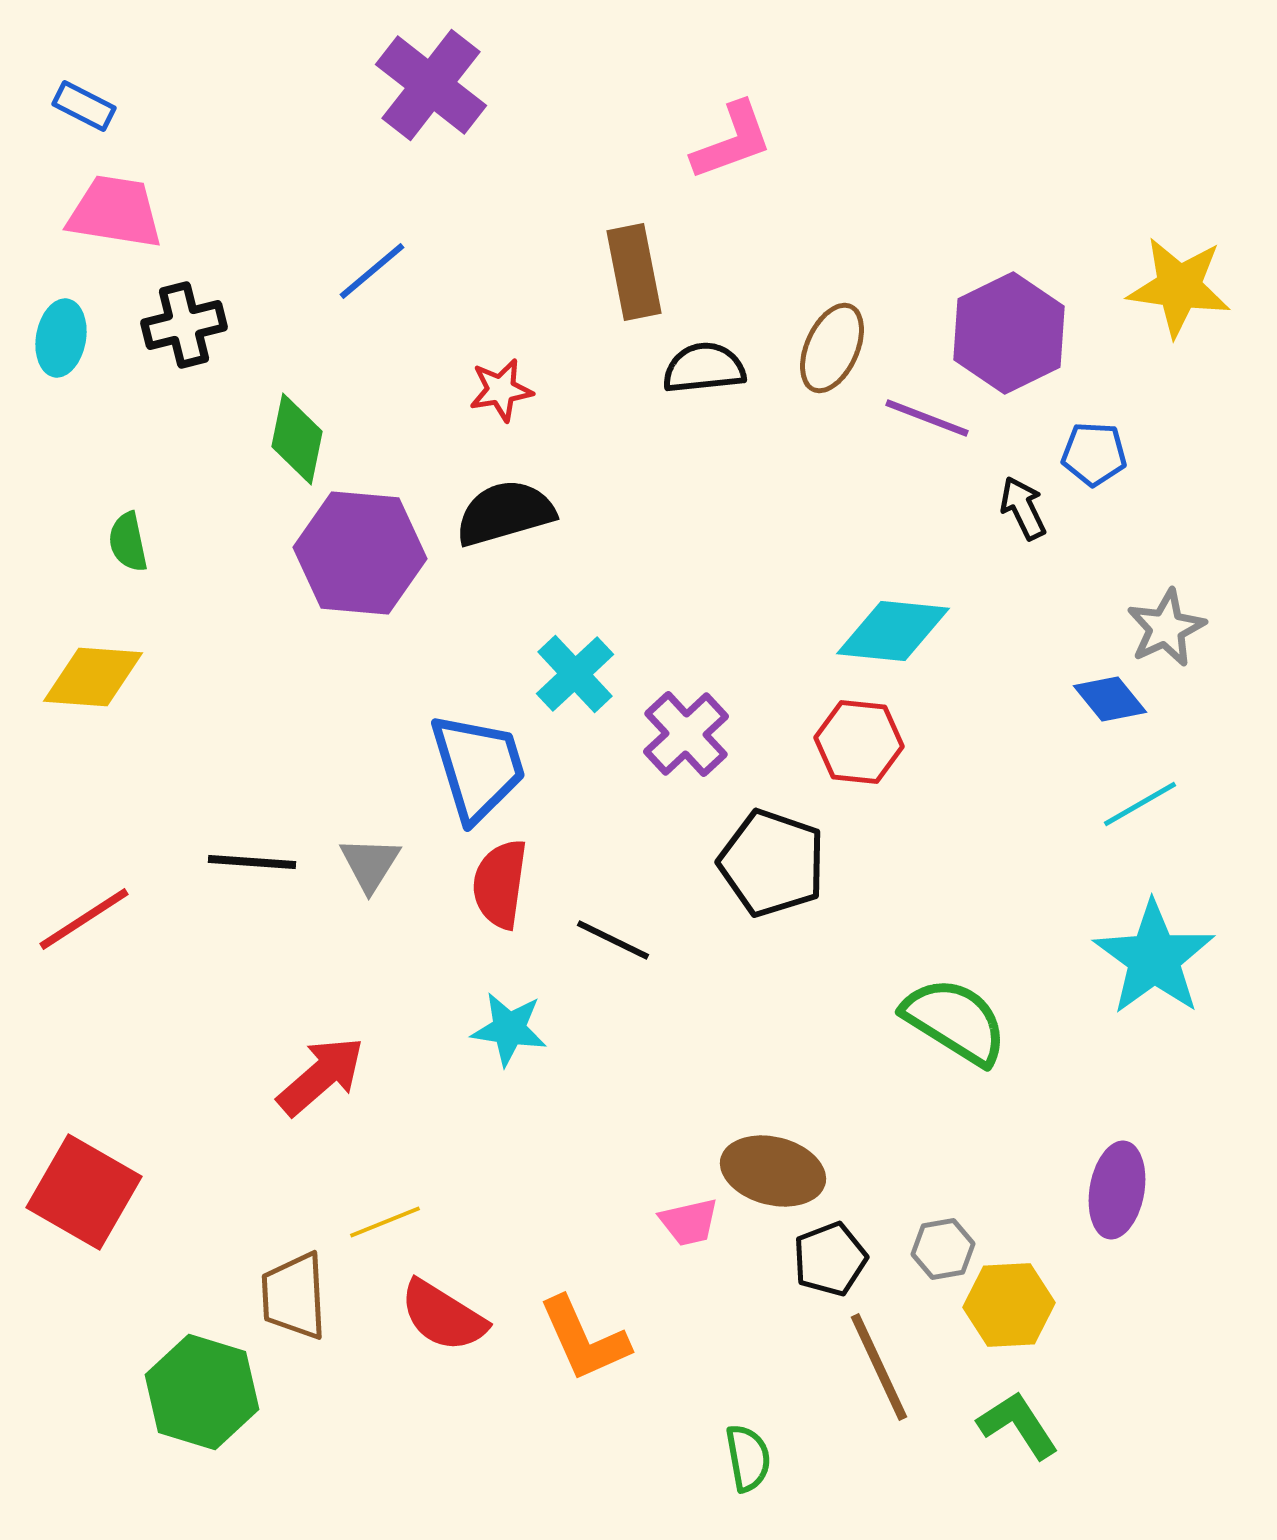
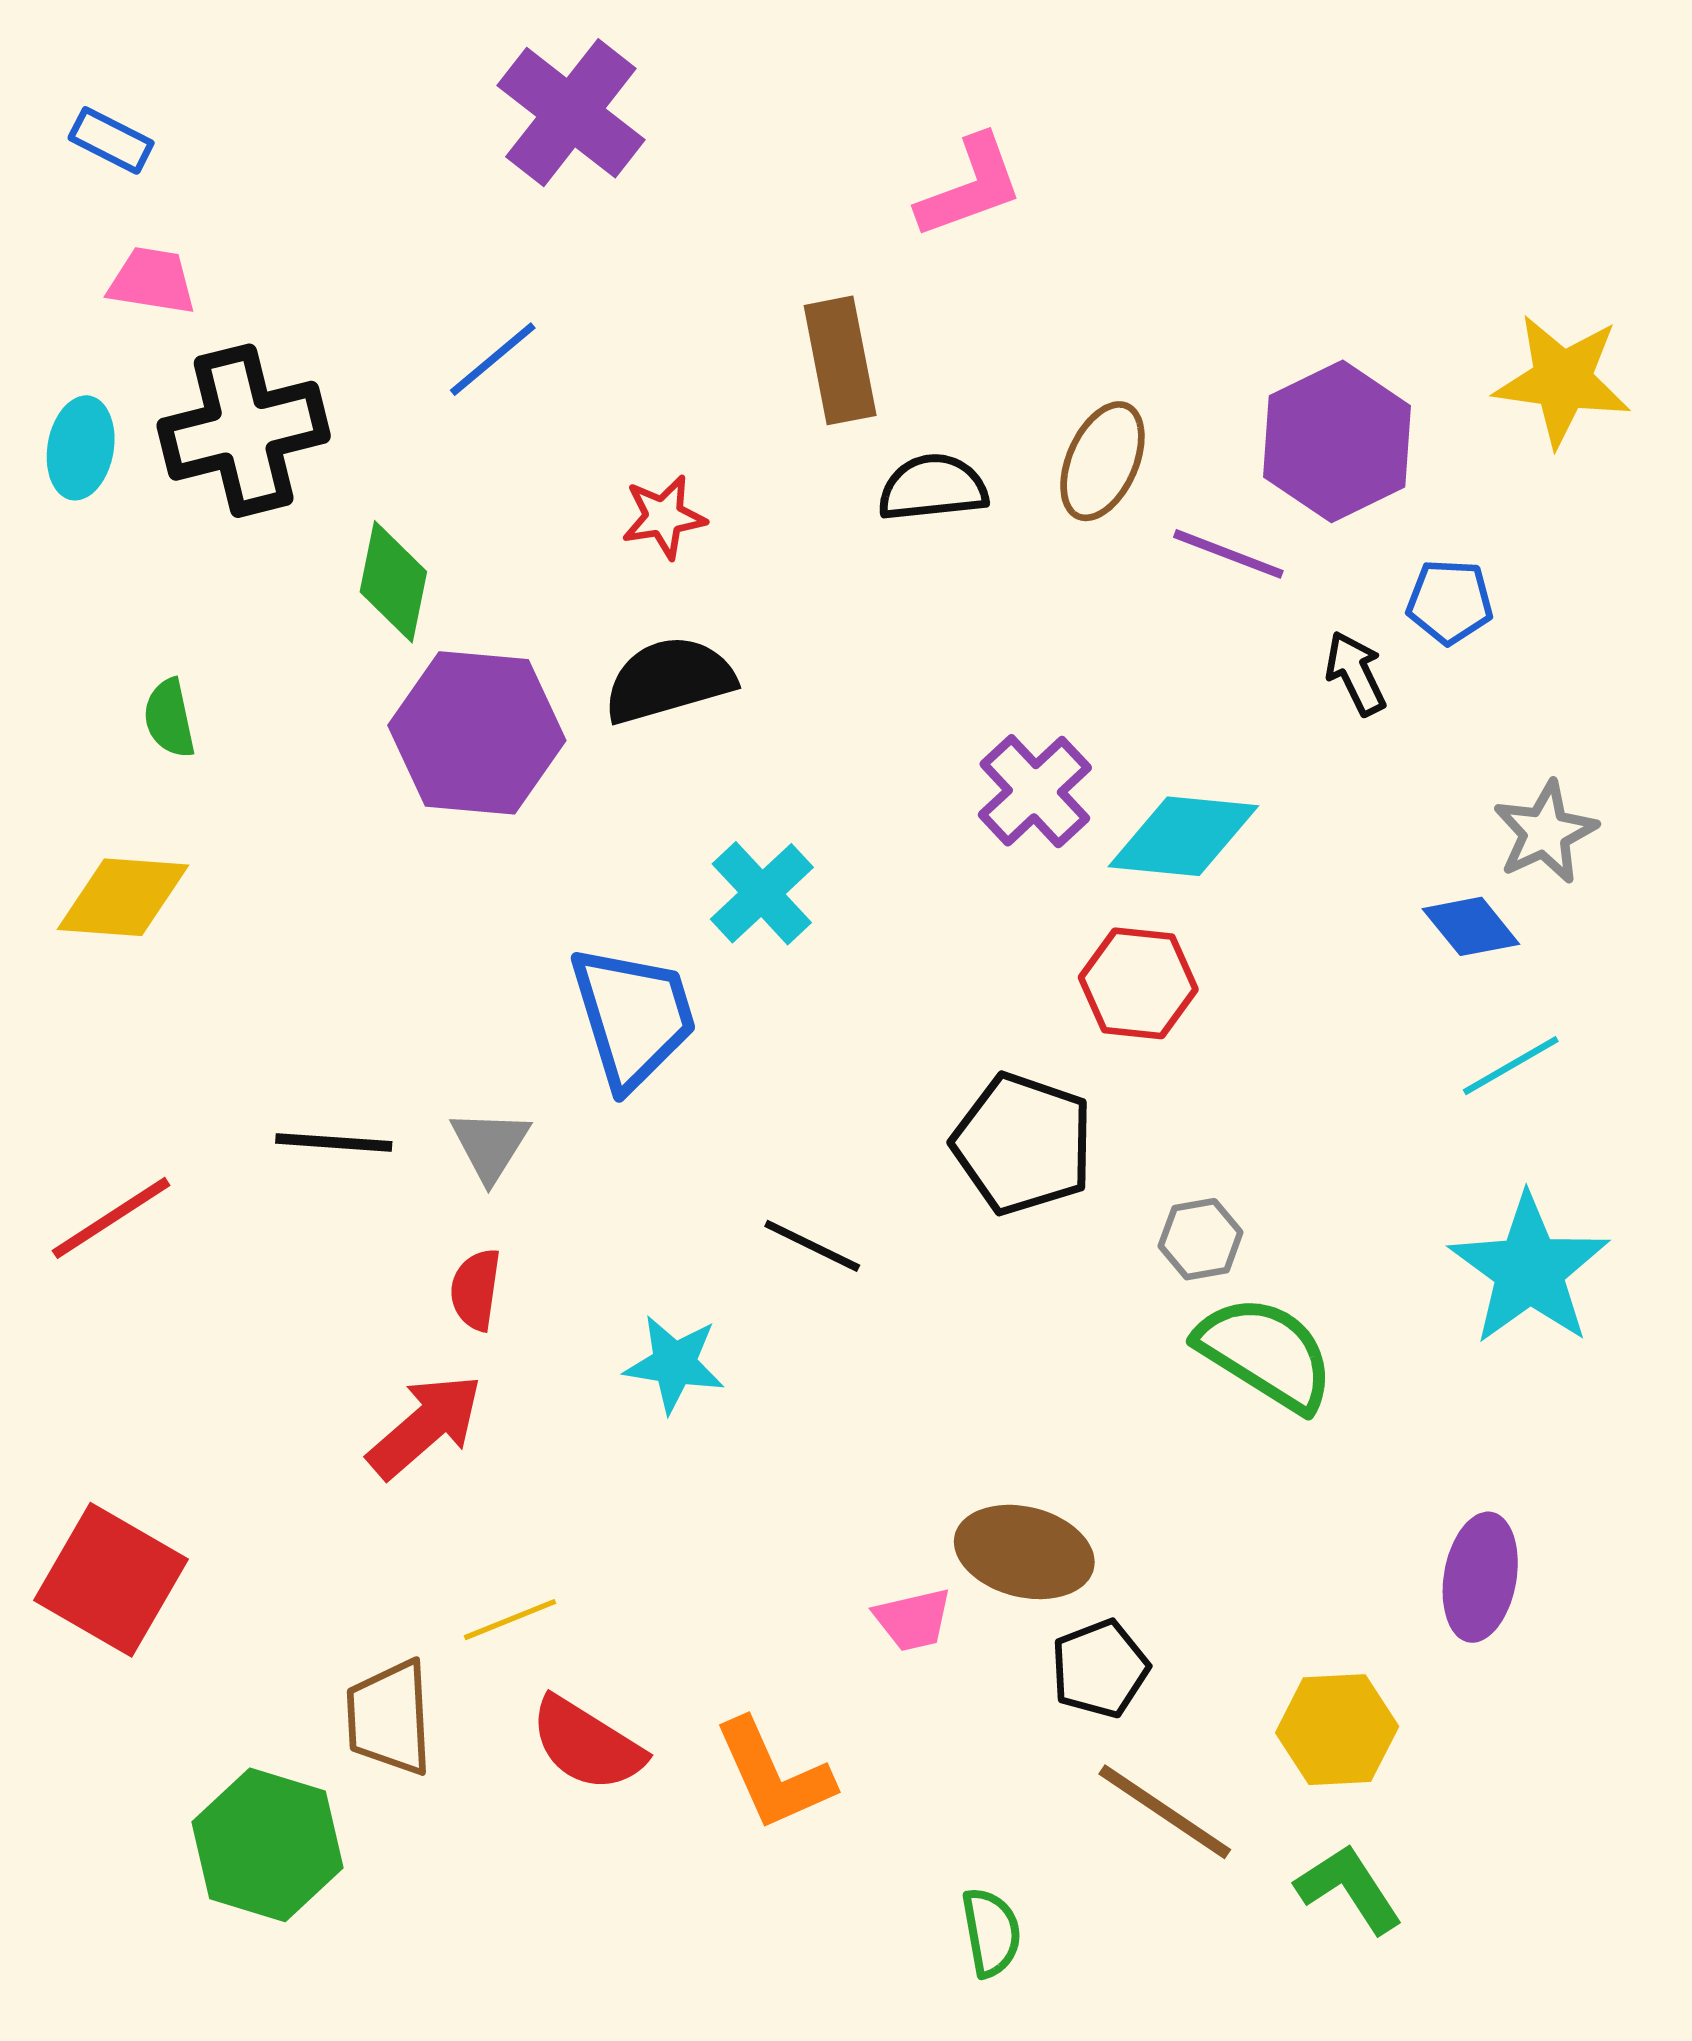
pink trapezoid: (115, 212) -> (152, 281), size x0.7
black cross: (184, 325) -> (244, 431), size x1.5
purple cross: (686, 734) -> (1035, 791), moved
red semicircle: (500, 884) -> (476, 1290), moved, size x0.7
gray hexagon: (943, 1249) -> (1201, 1239), moved
brown line: (879, 1367) -> (1165, 1812), turned -31

